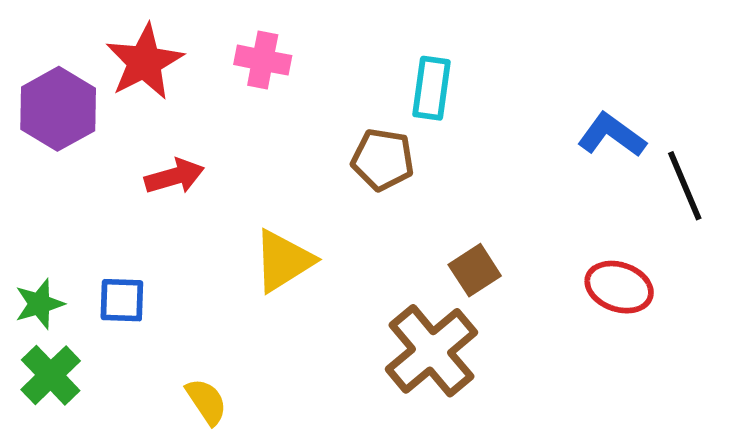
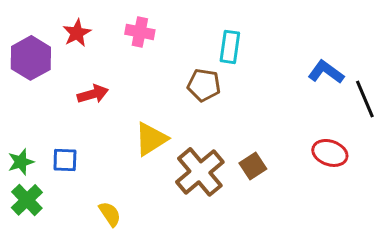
red star: (144, 62) -> (77, 33), size x0.7
brown square: (475, 270) -> (253, 166), moved
brown cross: (432, 351) -> (200, 172), moved

